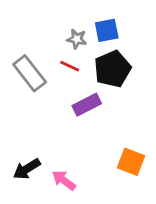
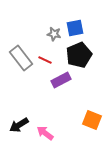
red line: (70, 66) -> (45, 60), moved

